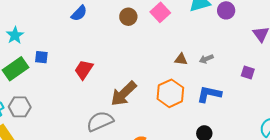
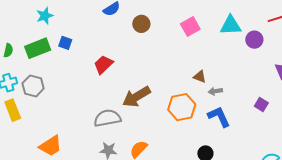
brown circle: (128, 17) -> (141, 24), moved
gray arrow: (206, 59) -> (215, 91), moved
blue L-shape: (209, 94) -> (219, 117), turned 40

